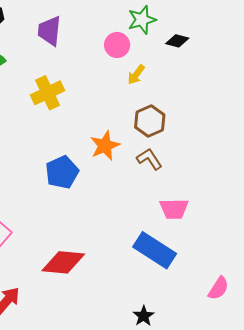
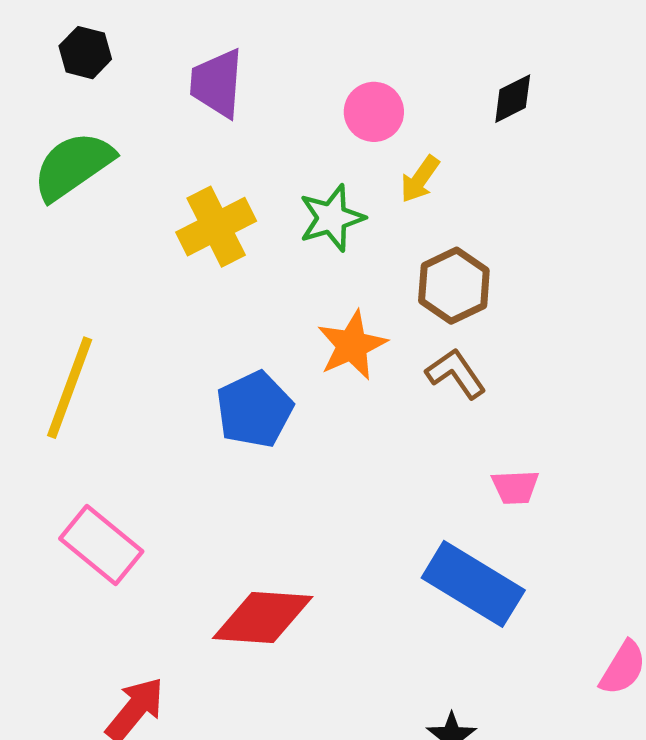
green star: (142, 20) -> (332, 218), moved
black diamond: (177, 41) -> (513, 99), turned -40
pink trapezoid: (174, 209) -> (515, 487), size x0.7

